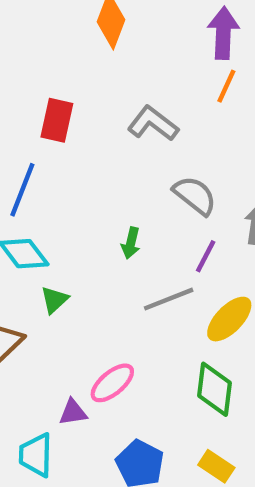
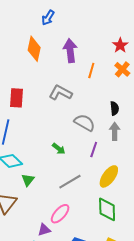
purple arrow: (223, 33) -> (70, 51), moved
green arrow: (131, 243) -> (59, 149), turned -56
gray line: (169, 299) -> (70, 182), moved

